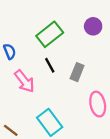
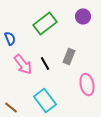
black line: (50, 65) -> (45, 63), moved

